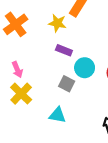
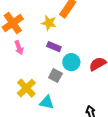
pink arrow: (17, 70) -> (19, 48), moved
yellow cross: (21, 94) -> (26, 88), moved

